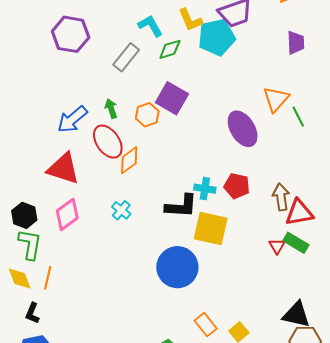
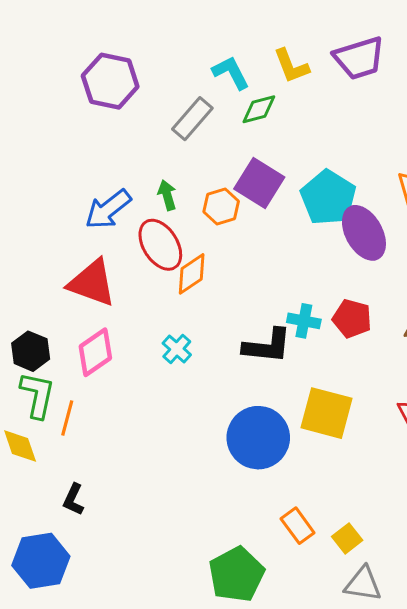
cyan pentagon: (217, 37) -> (328, 198), moved, turned -30
yellow square: (211, 228) -> (326, 413), moved
orange line: (48, 278) -> (67, 418), moved
black L-shape: (32, 313) -> (73, 500), moved

